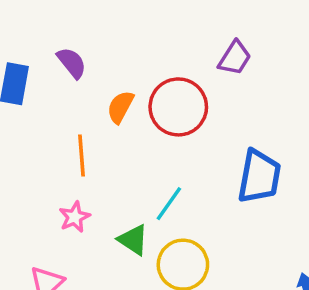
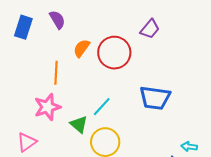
blue trapezoid: (259, 176) -> (155, 98), turned 80
pink star: (75, 217) -> (47, 107), size x1.5

